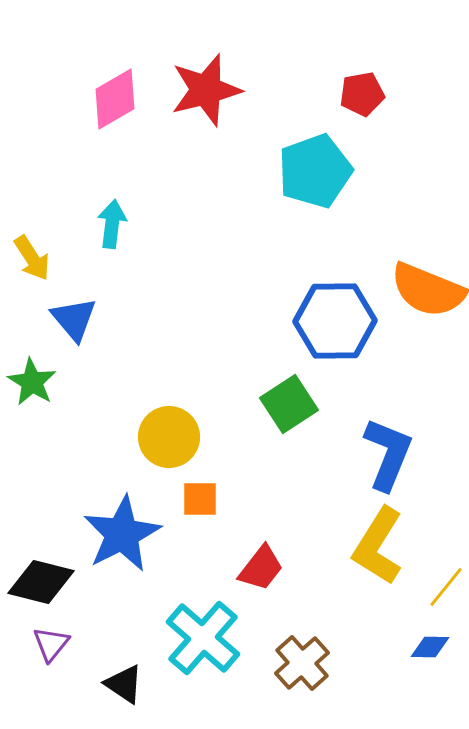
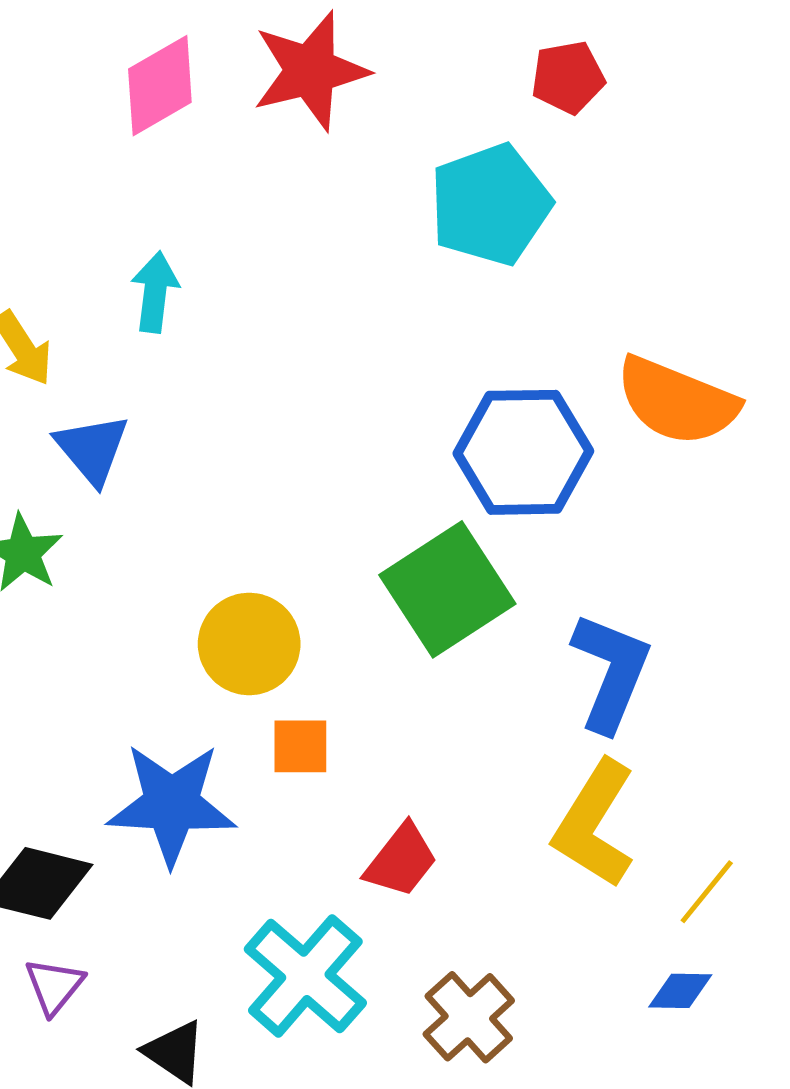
green square: (289, 404) -> (447, 589), size x1.4
blue star: (122, 534) -> (171, 804), turned 30

